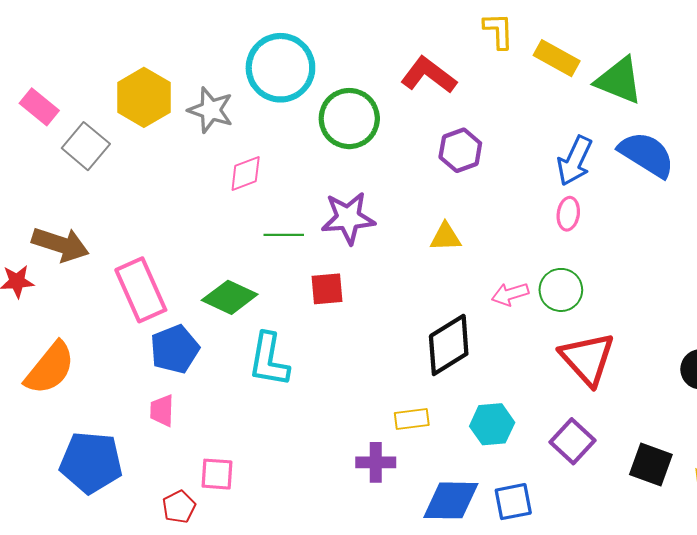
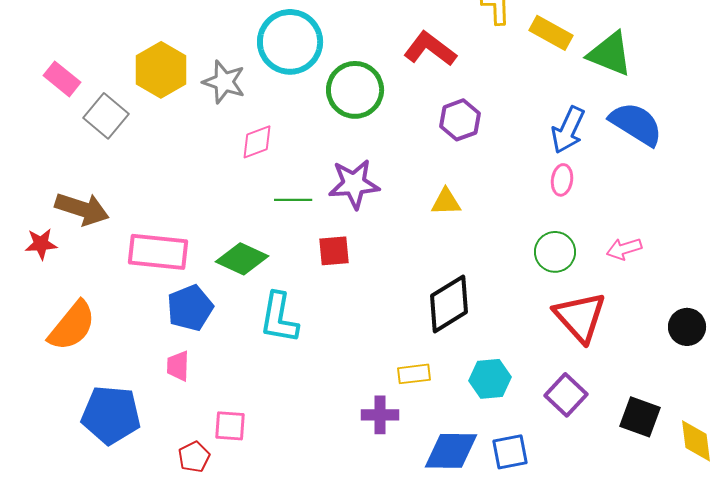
pink rectangle: (141, 290) -> (158, 252), turned -60
pink arrow: (510, 294) -> (624, 249), moved

